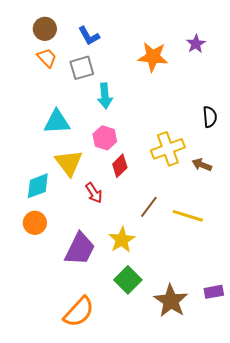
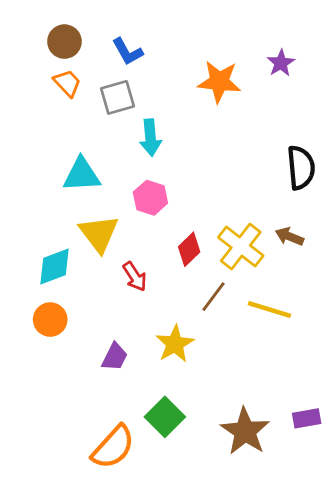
black semicircle: (210, 117) -> (301, 168), size x1.4
yellow cross: (168, 149) -> (241, 246), moved, turned -32
red diamond: (120, 166) -> (189, 249), moved
purple trapezoid: (80, 249) -> (115, 357), size x0.6
green square: (128, 280) -> (165, 417), moved

